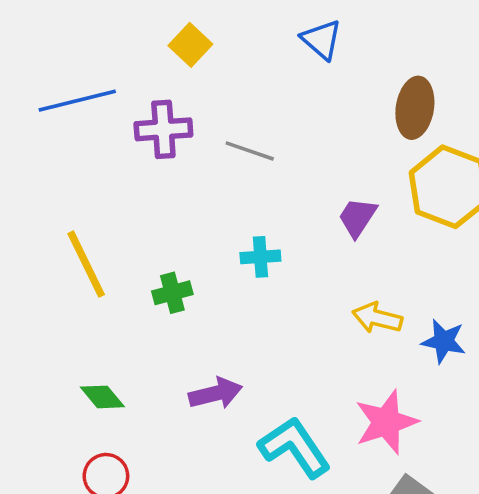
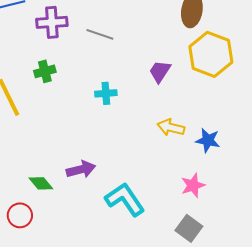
green cross: (172, 293) -> (45, 71), moved
green diamond: (102, 397) -> (41, 183), moved
pink star: (386, 422) -> (193, 185), moved, size x0.7

